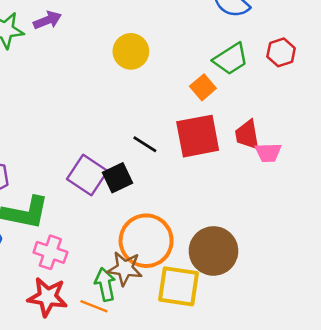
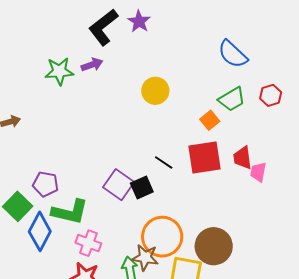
pink trapezoid: (268, 153) -> (258, 172), turned 100

